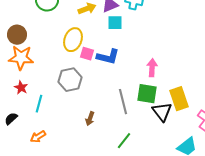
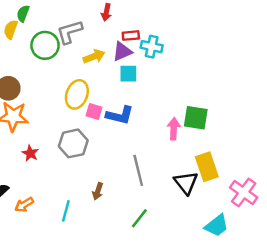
red star: (21, 88) -> (30, 153), moved
green square: (147, 94) -> (196, 118), moved
cyan line: (39, 104) -> (66, 211), moved
orange arrow: (38, 137) -> (24, 205), moved

